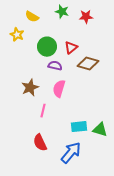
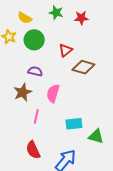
green circle: (47, 47) -> (34, 40), moved
purple semicircle: (55, 66) -> (35, 71), moved
cyan rectangle: (79, 127) -> (74, 124), moved

